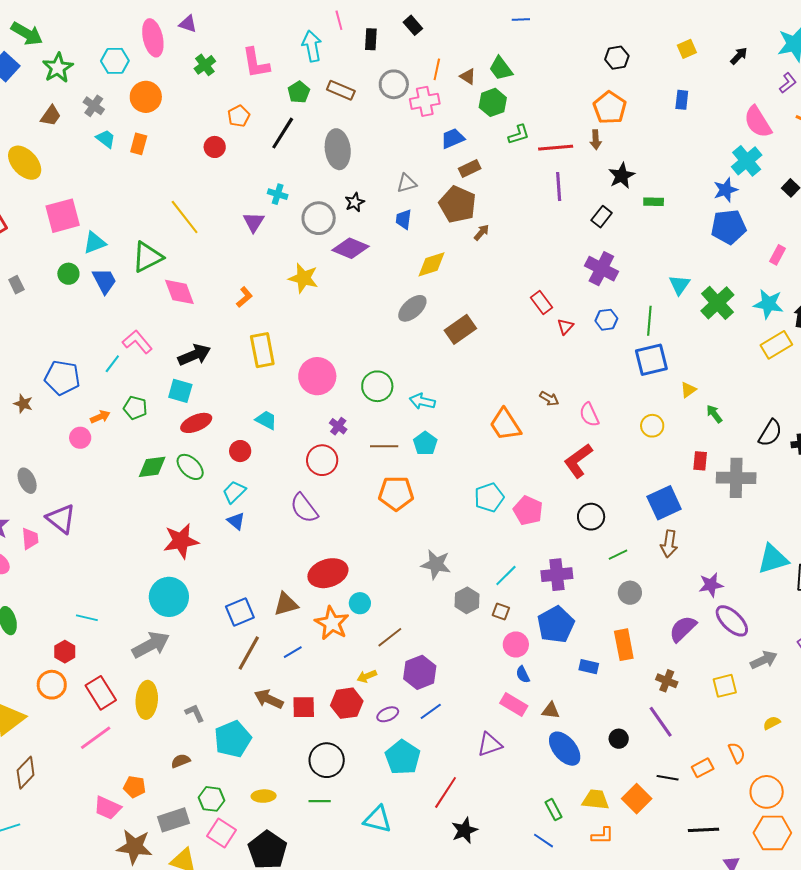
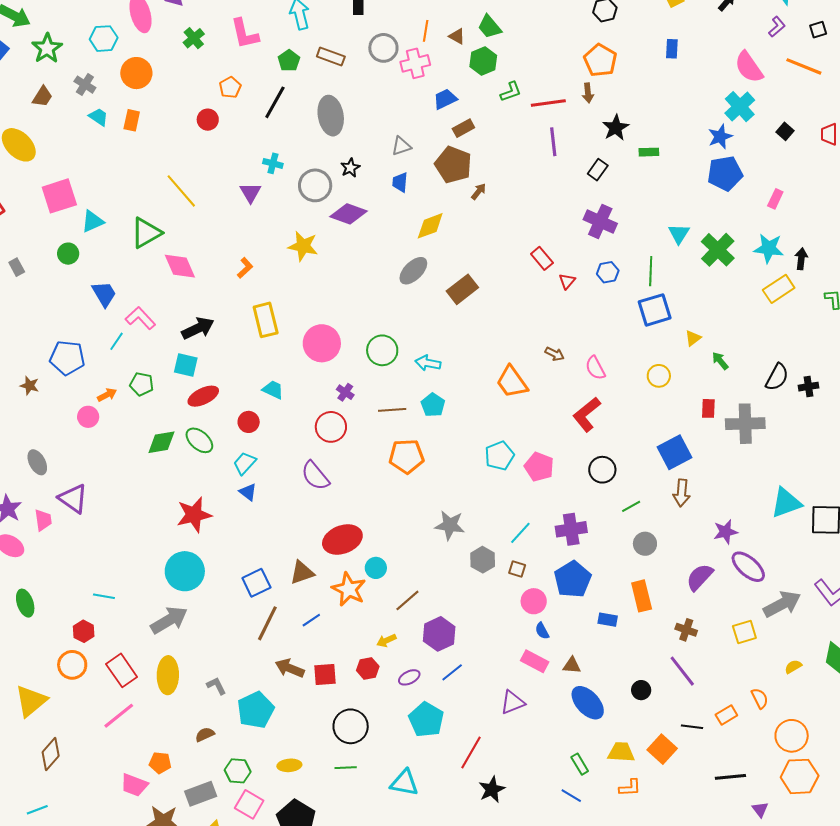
blue trapezoid: (104, 281) -> (104, 294), moved
gray arrow: (764, 660) -> (782, 604), size x1.4
red hexagon: (347, 703) -> (368, 668), size x0.7

